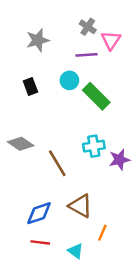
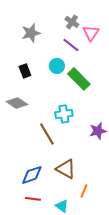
purple line: (86, 55) -> (71, 45), turned 42
gray diamond: (21, 144) -> (17, 103), moved
cyan cross: (94, 146) -> (64, 114), moved

